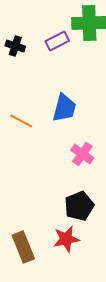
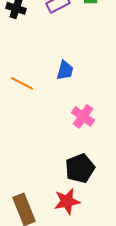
blue trapezoid: (64, 108) -> (65, 70), size x0.7

